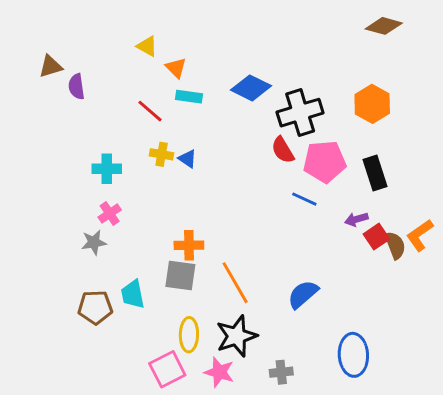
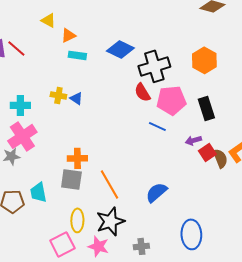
orange triangle: (176, 68) -> (68, 35), turned 49
red line: (150, 111) -> (16, 48), moved
pink cross: (110, 213) -> (22, 136), size x1.8

